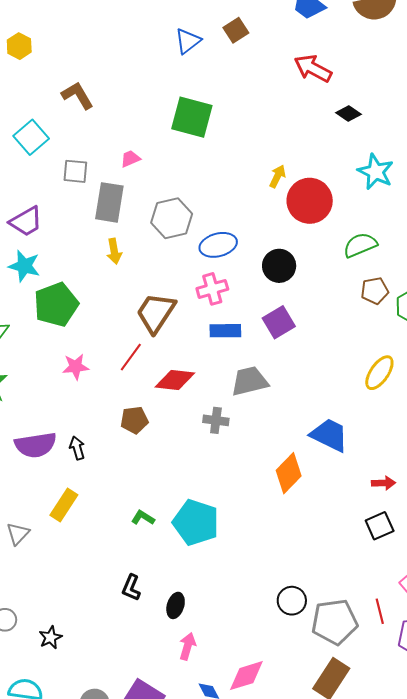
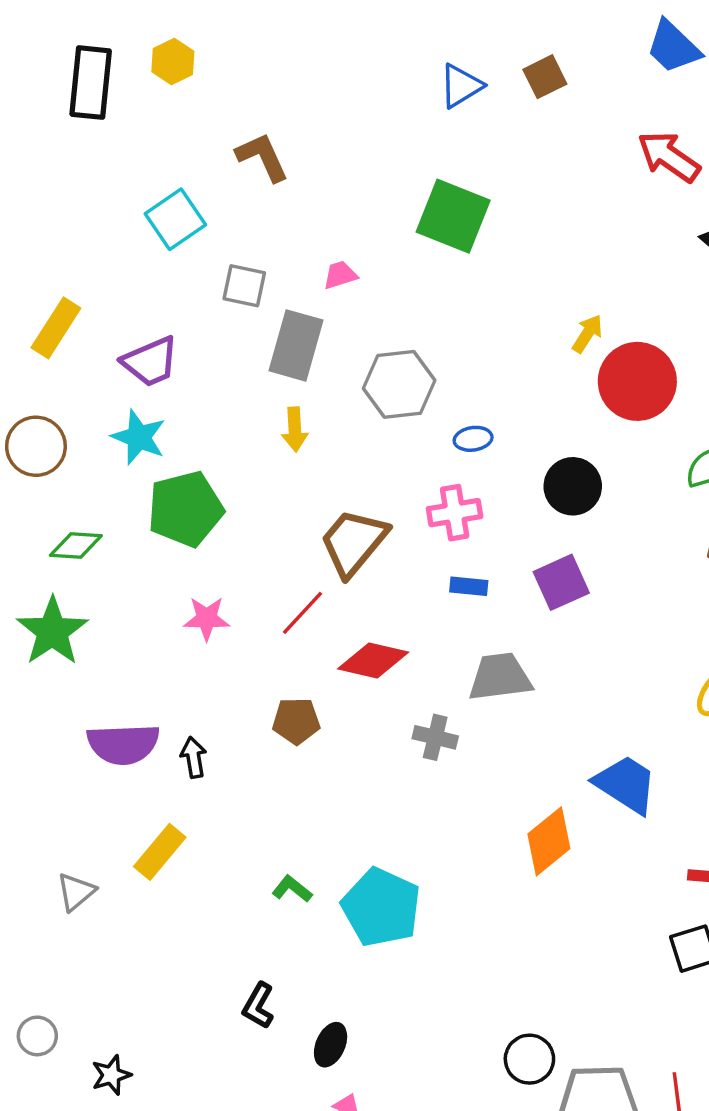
blue ellipse: (218, 245) -> (473, 439), size x0.6
blue rectangle: (225, 331) -> (469, 586), size x0.7

